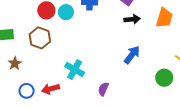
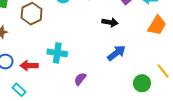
black arrow: (132, 19) -> (110, 22), moved
cyan cross: (75, 70) -> (57, 53), turned -36

